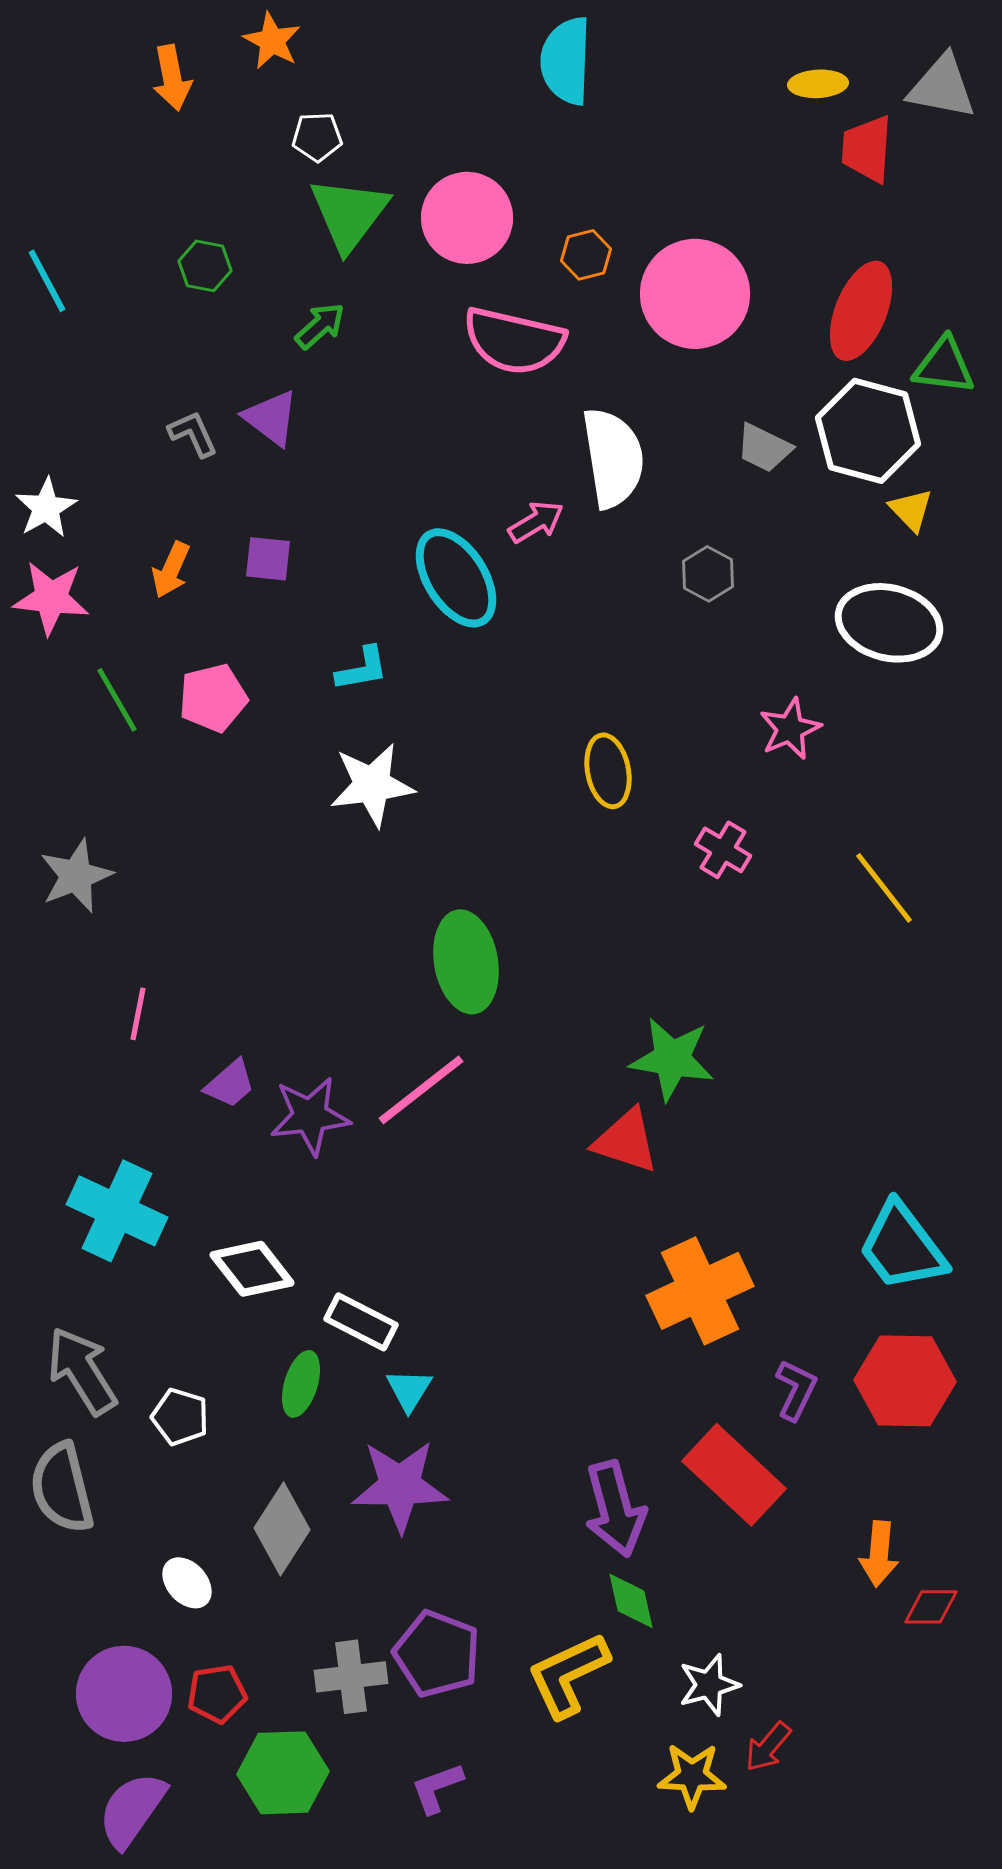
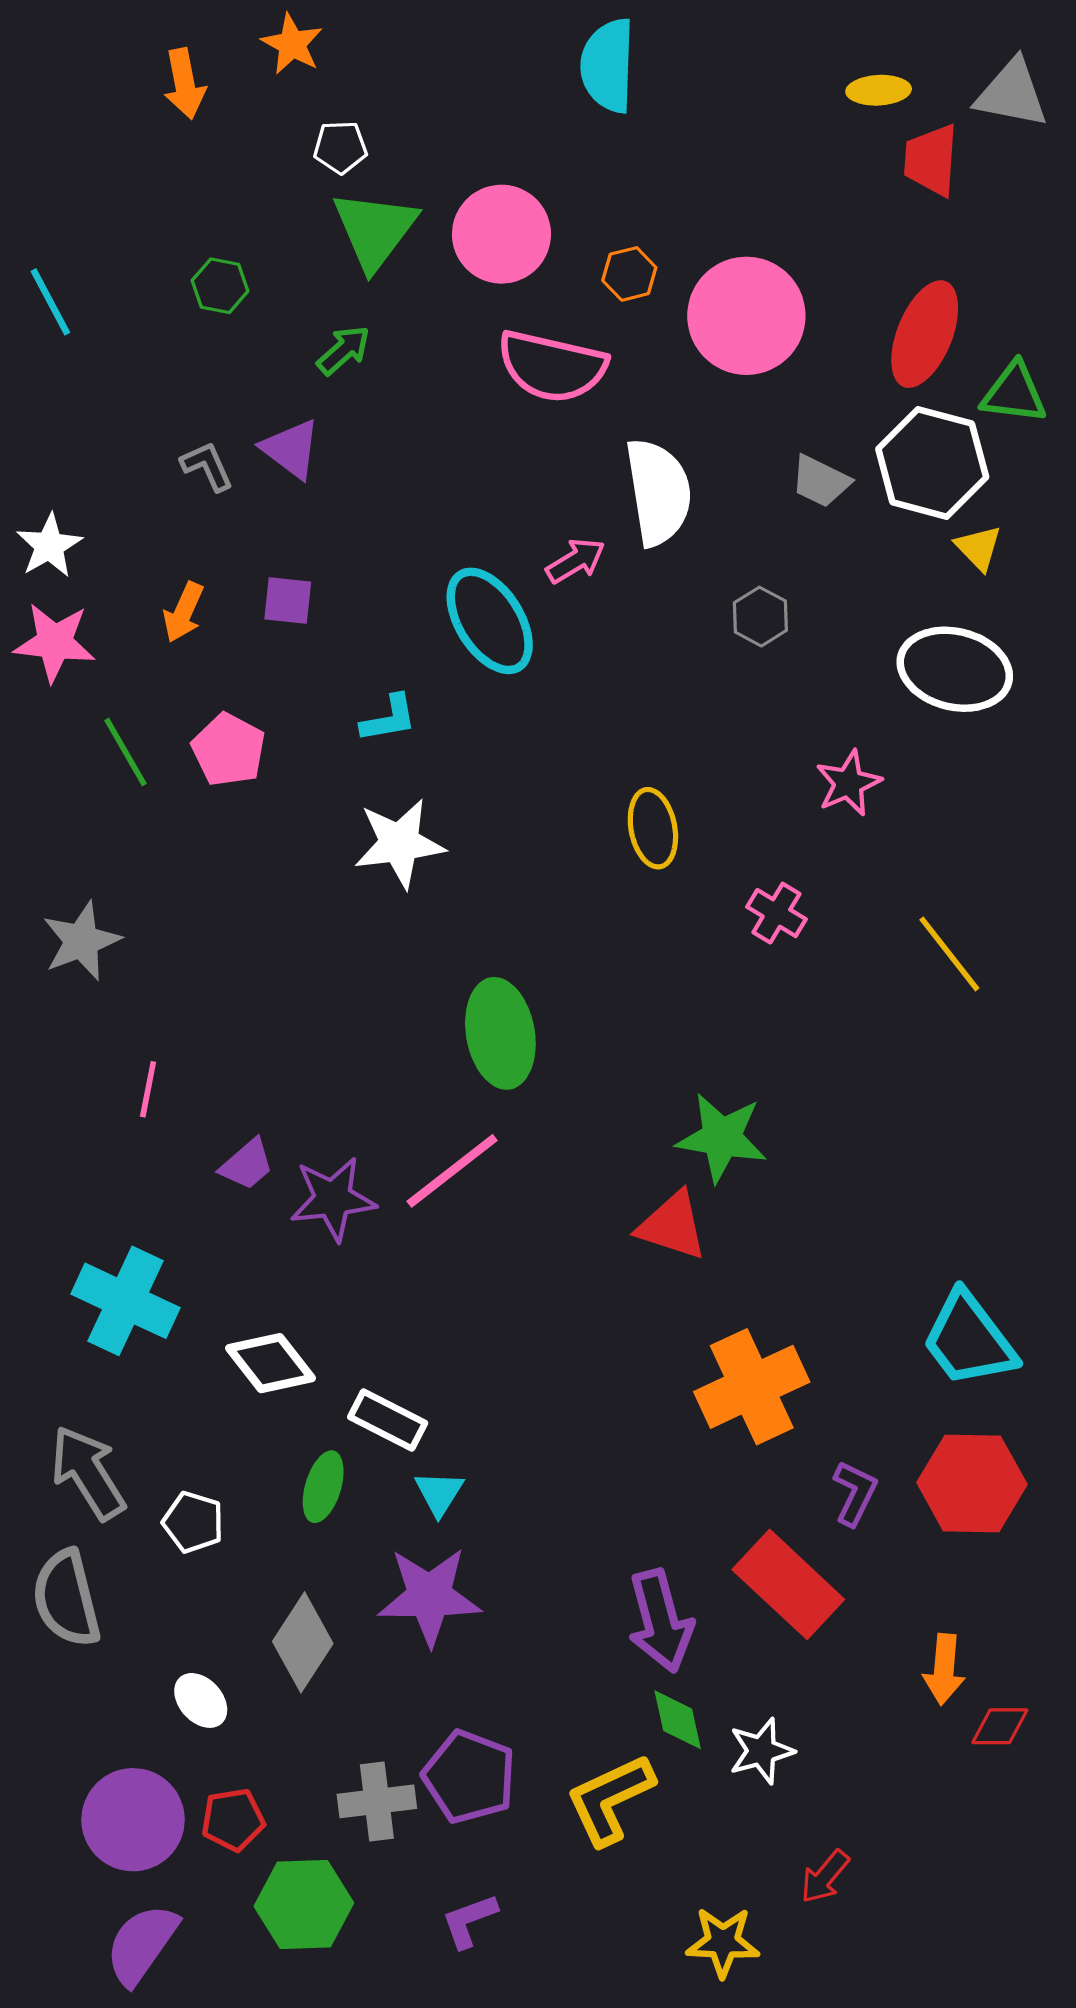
pink pentagon: (213, 698) -> (229, 750), turned -30
white star: (709, 1685) -> (761, 1751), moved
yellow star: (692, 1776) -> (723, 1942), moved

